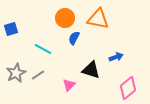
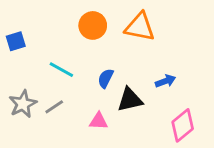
blue semicircle: (74, 38) -> (106, 78), moved
black triangle: (91, 70) -> (130, 100), turned -30
pink triangle: (69, 85) -> (98, 121), turned 48

